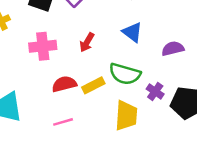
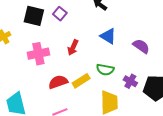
purple semicircle: (173, 49) -> (141, 46), turned 54
green semicircle: (125, 74) -> (105, 70), size x0.7

